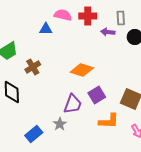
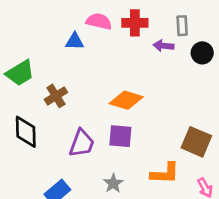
purple square: (97, 95) -> (120, 136), moved, turned 36
purple trapezoid: (73, 104) -> (82, 143), moved
gray star: (60, 124) -> (113, 183), moved

